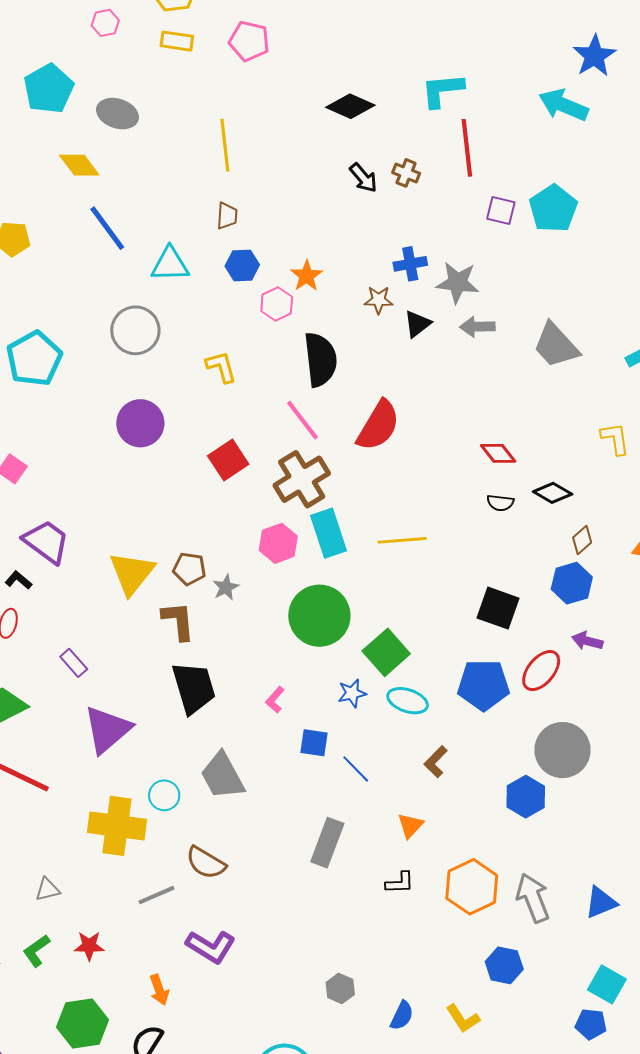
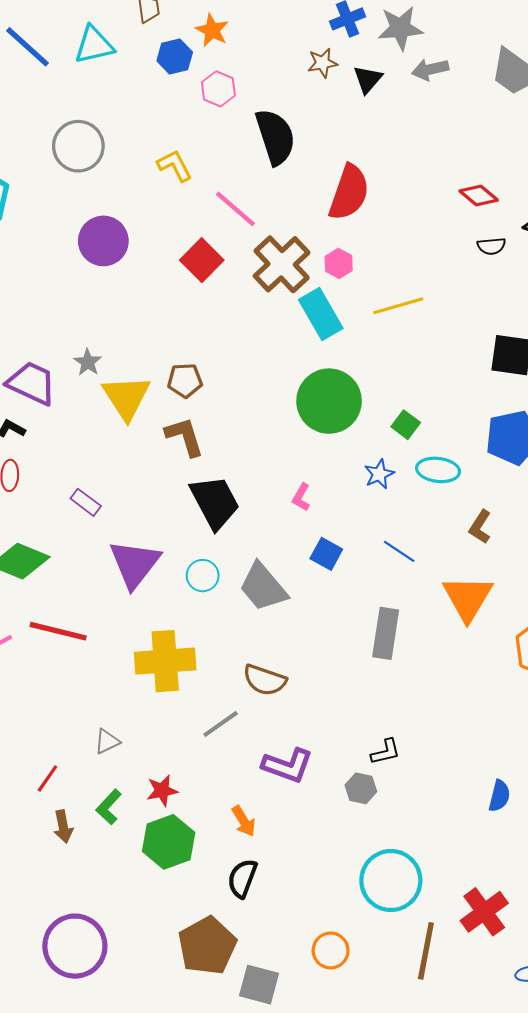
cyan triangle: (170, 264) -> (94, 45), moved
orange star: (307, 276) -> (212, 30), moved
pink line: (302, 420) -> (235, 209), moved
pink hexagon: (278, 543) -> (339, 263), moved, size x0.7
gray star: (226, 587) -> (88, 362), moved
green square: (386, 652) -> (406, 425), size x0.6
blue square: (314, 743) -> (326, 554), moved, turned 32
cyan circle: (164, 795) -> (203, 576), moved
orange triangle: (410, 826) -> (468, 598), size x1.8
black L-shape: (400, 883) -> (386, 752), moved
gray hexagon: (340, 988) -> (361, 788), moved
green hexagon: (83, 1023) -> (169, 842), moved

